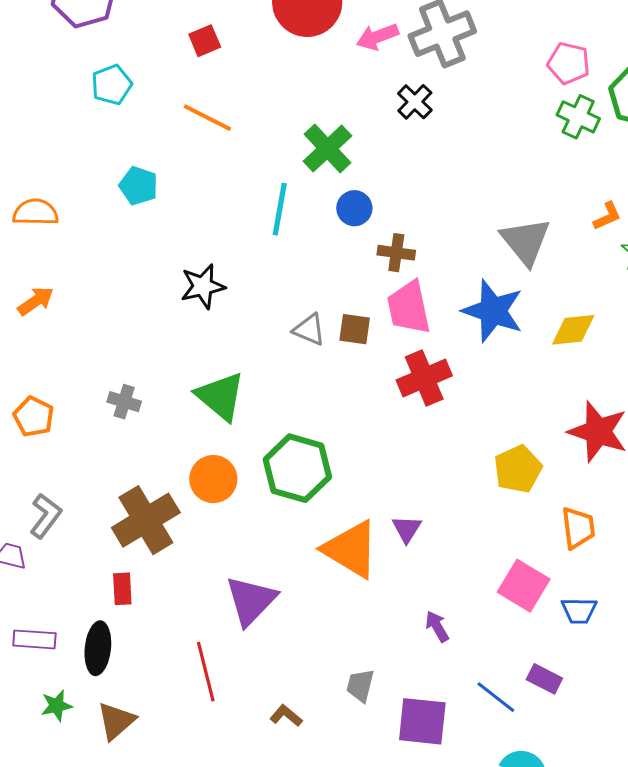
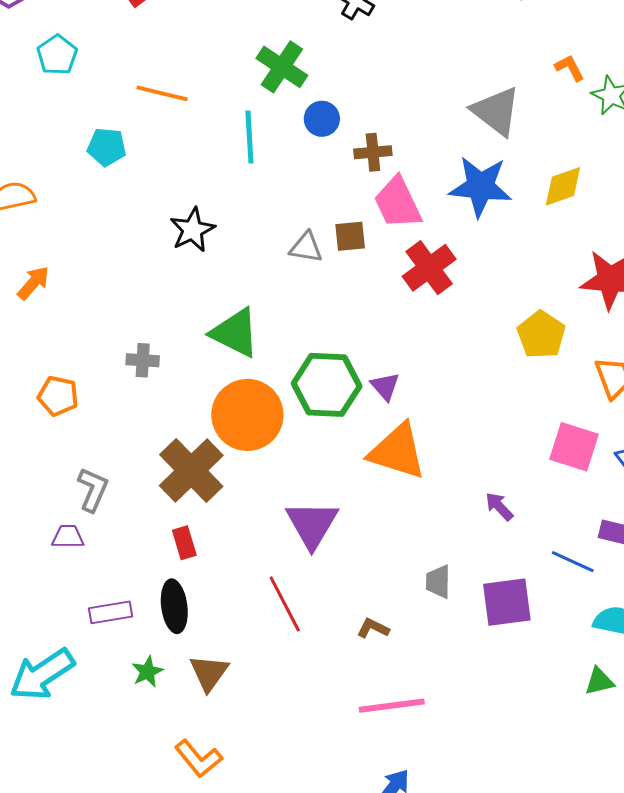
orange line: (207, 118) -> (162, 93), moved
orange L-shape: (607, 216) -> (570, 68), turned -80
orange circle: (213, 479) -> (247, 415), size x1.5
purple triangle: (407, 529) -> (385, 386), moved

